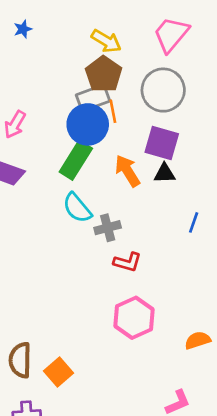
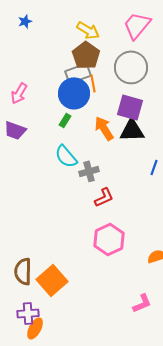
green rectangle: (76, 160) -> (65, 120), size x0.5
black triangle: (164, 173) -> (132, 130), size x1.5
red L-shape: (127, 262) -> (104, 197), turned -40
orange square: (59, 372) -> (52, 280), size x1.4

